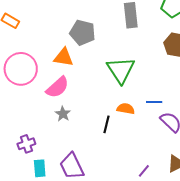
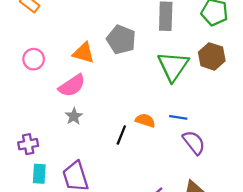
gray pentagon: (83, 33) -> (121, 40), moved
pink circle: (21, 69) -> (34, 59), size x0.6
green triangle: (121, 70) -> (173, 66), moved

